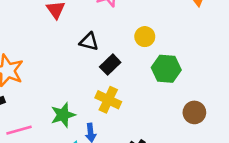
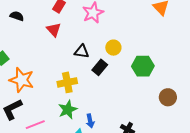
yellow circle: (145, 37) -> (113, 48), moved
yellow cross: (108, 100) -> (67, 82), moved, turned -30

